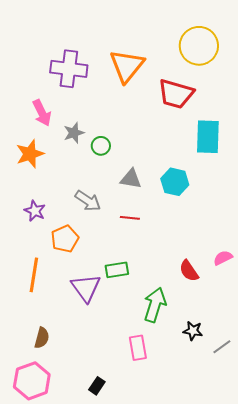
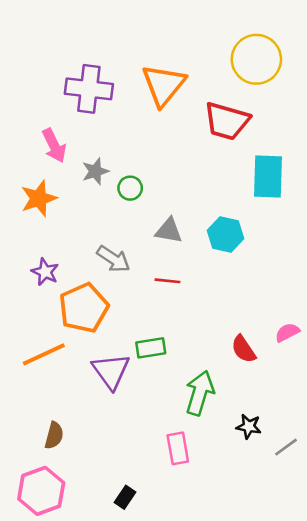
orange pentagon: (65, 239) -> (84, 308), size x1.4
orange line: (34, 275) -> (44, 354), turned 56

